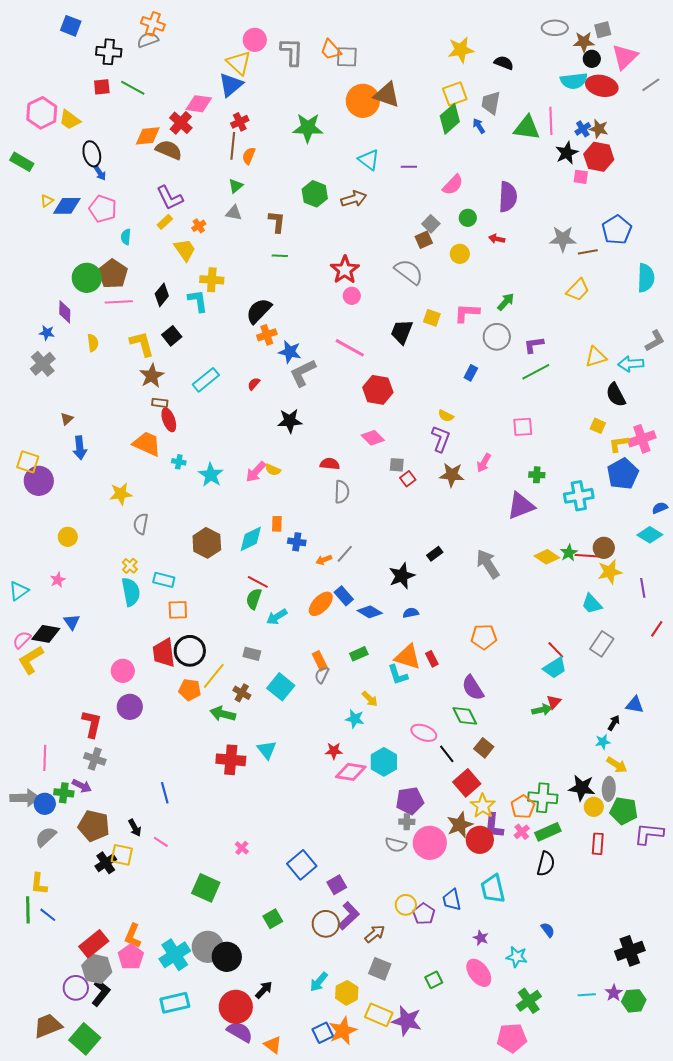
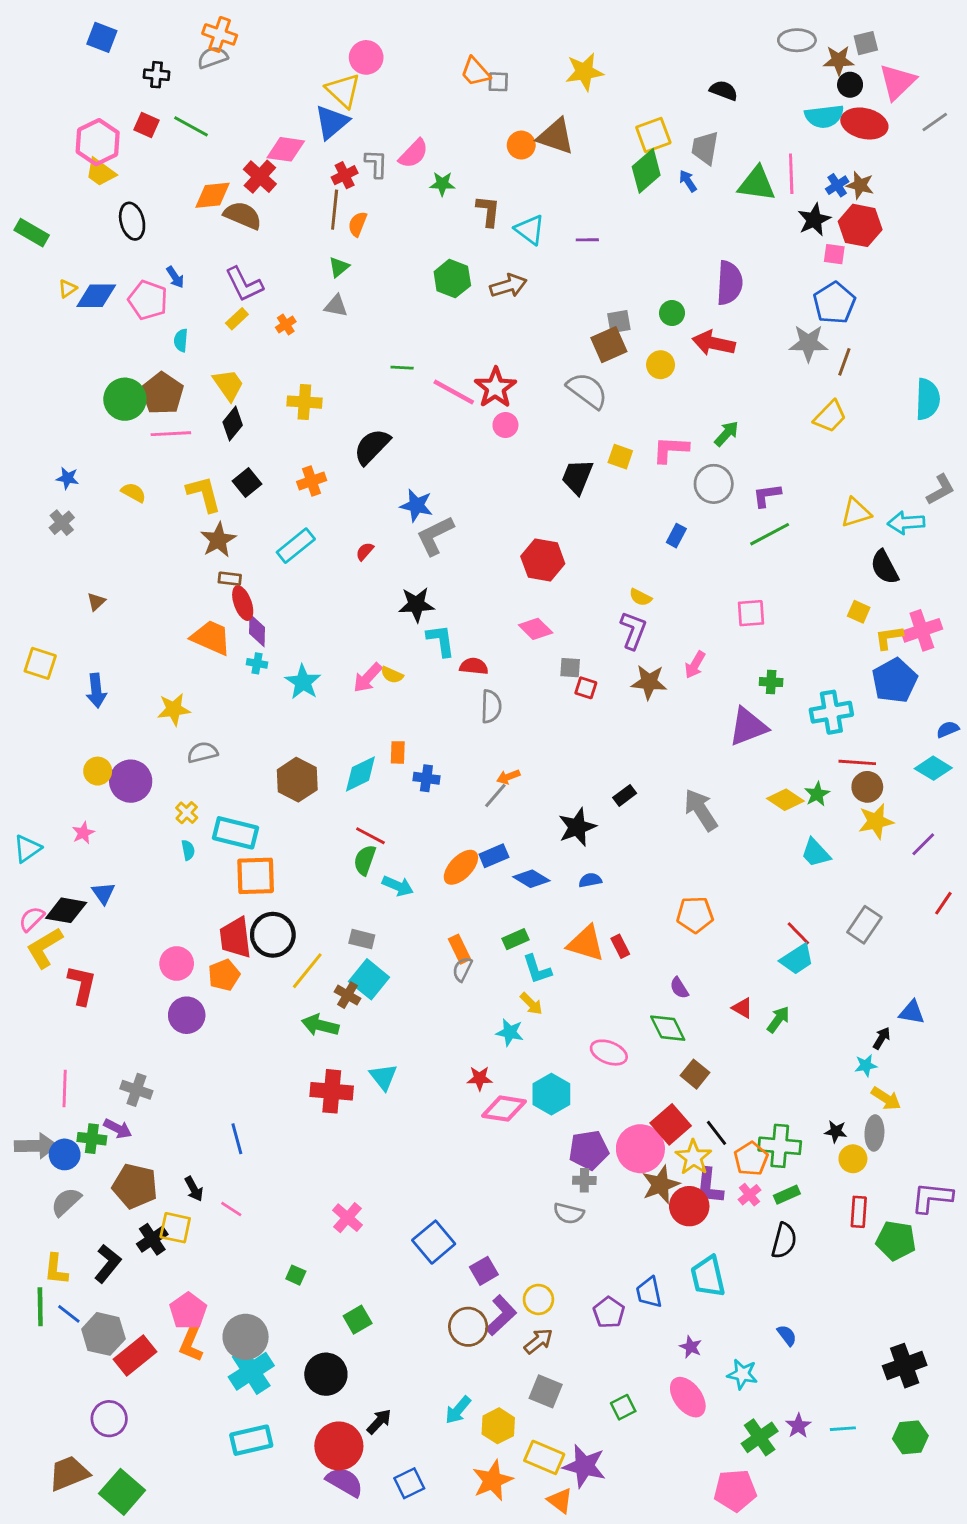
yellow star: (461, 50) -> (584, 72), moved
black cross: (109, 52) -> (157, 75), size x0.7
gray L-shape: (292, 52) -> (376, 164), moved, size x0.7
gray square: (347, 57) -> (498, 82), size x0.7
red square: (102, 87) -> (146, 125), turned 30
orange circle: (363, 101) -> (521, 145), size x0.6
pink hexagon: (42, 113) -> (98, 142), moved
green star: (308, 128) -> (442, 184), size x0.6
blue arrow: (100, 173) -> (175, 277), moved
pink semicircle: (453, 185) -> (414, 154), moved
brown L-shape: (277, 222) -> (488, 211), moved
gray square: (431, 224) -> (619, 322), turned 36
blue pentagon: (617, 230) -> (834, 303), moved
red arrow: (497, 239) -> (714, 343), size x1.8
brown square: (424, 240) -> (609, 345), size x1.4
yellow trapezoid: (185, 250) -> (228, 385), moved
brown line: (588, 252) -> (844, 362), turned -60
cyan L-shape: (198, 301) -> (441, 640), moved
purple diamond: (65, 312) -> (257, 630), moved
orange cross: (267, 335) -> (312, 481), moved
yellow semicircle: (93, 343) -> (134, 493), turned -54
pink line: (350, 348) -> (454, 392), moved
gray cross: (43, 364) -> (62, 523), size x0.7
blue arrow: (80, 448) -> (96, 691), moved
red square: (408, 479) -> (586, 688), turned -35
purple circle: (39, 481) -> (131, 781), moved
gray semicircle: (141, 524) -> (202, 752), turned 65
red line: (588, 556) -> (857, 762), moved
orange arrow: (324, 560) -> (508, 777), moved
cyan rectangle: (164, 580) -> (235, 833), size x1.4
purple line: (643, 588) -> (923, 844), turned 54
cyan semicircle: (131, 592) -> (188, 850), size x0.5
blue rectangle: (344, 596) -> (494, 856), turned -72
cyan trapezoid: (592, 604) -> (816, 853), moved
orange square: (178, 610) -> (256, 876), size x1.4
cyan arrow: (277, 617) -> (398, 886), turned -125
cyan L-shape: (398, 675) -> (537, 969), moved
cyan square: (281, 687) -> (369, 979), moved
purple semicircle: (473, 688) -> (679, 988), size x0.6
orange pentagon: (190, 690) -> (224, 975), moved, turned -30
red triangle: (554, 702) -> (742, 1008), moved, turned -42
green arrow: (542, 710) -> (778, 1019), turned -42
red L-shape: (92, 724) -> (82, 985), moved
black line: (447, 754) -> (717, 1133), moved
black star: (582, 788) -> (836, 1131), size x0.6
green pentagon: (624, 811) -> (896, 1241), moved
green rectangle: (548, 832) -> (787, 1195), size x0.7
pink circle: (430, 843) -> (640, 1149), moved
pink cross: (242, 848) -> (347, 1218), size x1.5
green square: (206, 888) -> (296, 1275), size x0.5
yellow circle: (406, 905) -> (538, 1299), moved
green square: (273, 919) -> (358, 1320), moved
gray circle: (208, 947) -> (246, 1337), moved
pink pentagon: (131, 957) -> (188, 1311), moved
gray hexagon: (97, 969) -> (103, 1334), moved
black L-shape: (101, 993) -> (108, 1264), moved
purple star: (614, 993) -> (798, 1426), moved
blue square: (323, 1033) -> (409, 1483), moved
orange triangle: (273, 1045) -> (560, 1501), moved

